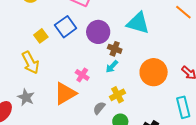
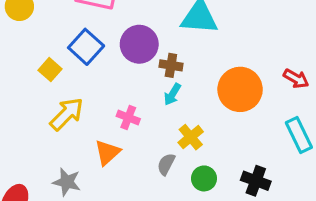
yellow arrow: (30, 63) -> (67, 114), moved, turned -95
orange triangle: (65, 93) -> (107, 152), size x0.7
gray star: (26, 97) -> (67, 182), moved

